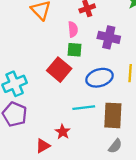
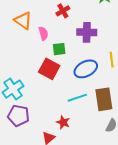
pink semicircle: (73, 29) -> (43, 33), moved

